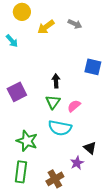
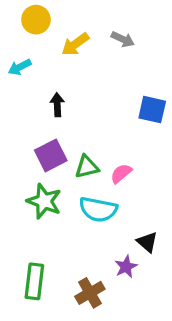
cyan arrow: (12, 41) -> (20, 67), turned 104
black arrow: (56, 81) -> (57, 105), moved
purple square: (17, 92) -> (51, 155), moved
green triangle: (53, 102) -> (87, 167), turned 42
green star: (27, 141) -> (44, 201), moved

